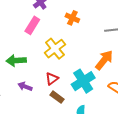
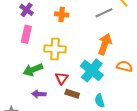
yellow cross: (55, 49) -> (55, 49), turned -30
green arrow: (16, 60) -> (33, 70), moved

